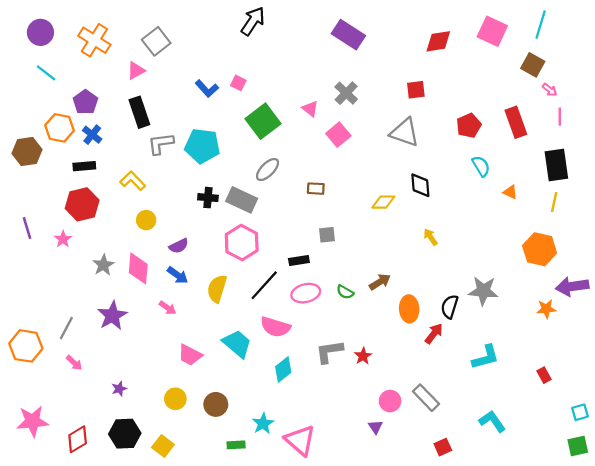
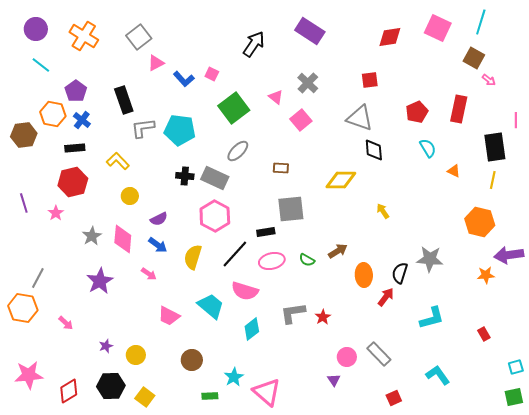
black arrow: (253, 21) -> (254, 44), moved
pink triangle: (136, 71) -> (156, 63), moved
pink line: (560, 117) -> (516, 120), moved
red rectangle: (516, 122) -> (459, 109), turned 32
black diamond: (420, 185) -> (374, 150), moved
yellow diamond: (383, 202) -> (341, 180), size x1.4
gray square: (327, 235) -> (291, 209), size x1.8
gray line: (66, 328) -> (38, 278), moved
yellow circle: (175, 399) -> (136, 355), moved

